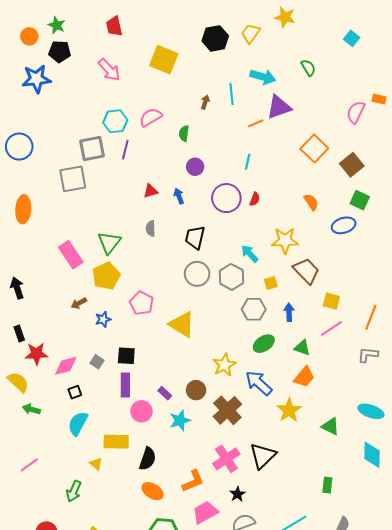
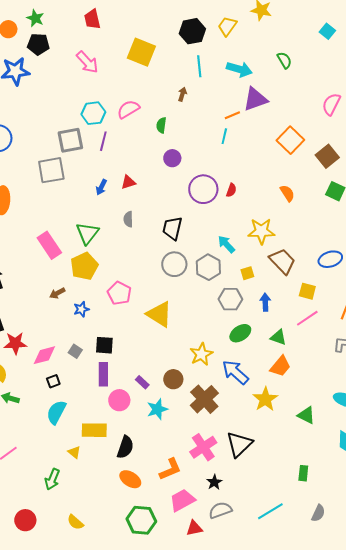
cyan line: (231, 94) -> (199, 66), moved
cyan line: (248, 162) -> (224, 136), moved
blue arrow: (179, 196) -> (101, 187), moved, turned -133
blue ellipse: (344, 225) -> (330, 259), moved

